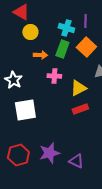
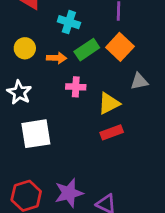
cyan cross: (66, 28) -> (69, 22), moved
yellow circle: (30, 32) -> (25, 48), moved
green rectangle: (62, 49) -> (87, 50), turned 36

